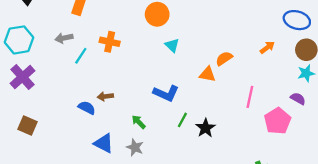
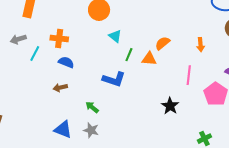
orange arrow: (267, 47) -> (201, 45), moved, turned 128
blue semicircle: (87, 108) -> (66, 62), moved
green line: (182, 120) -> (129, 55), moved
black star: (205, 128) -> (170, 106), moved

